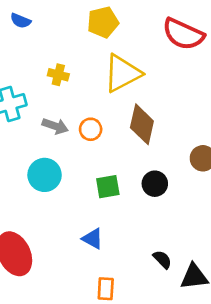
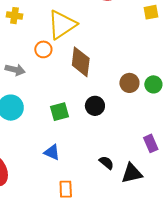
yellow cross: (58, 75) -> (14, 16), moved
orange circle: (91, 129) -> (43, 49), moved

